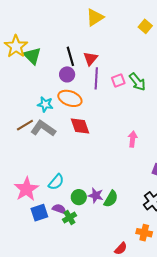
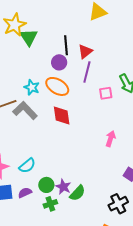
pink square: (118, 81) -> (106, 93), moved
purple semicircle: (59, 209) -> (25, 193), turned -56
green cross: (70, 217) -> (50, 204), moved

